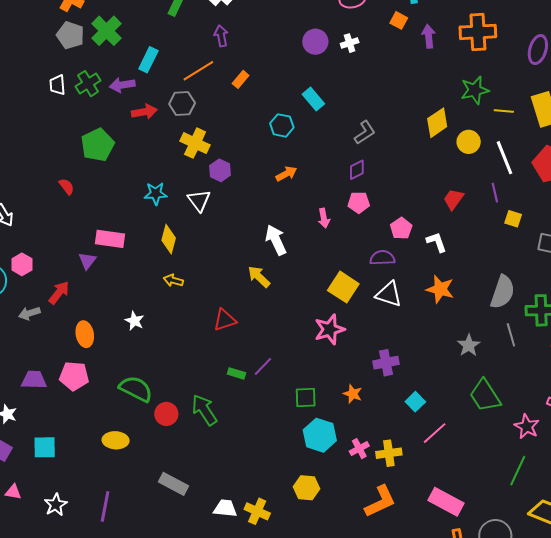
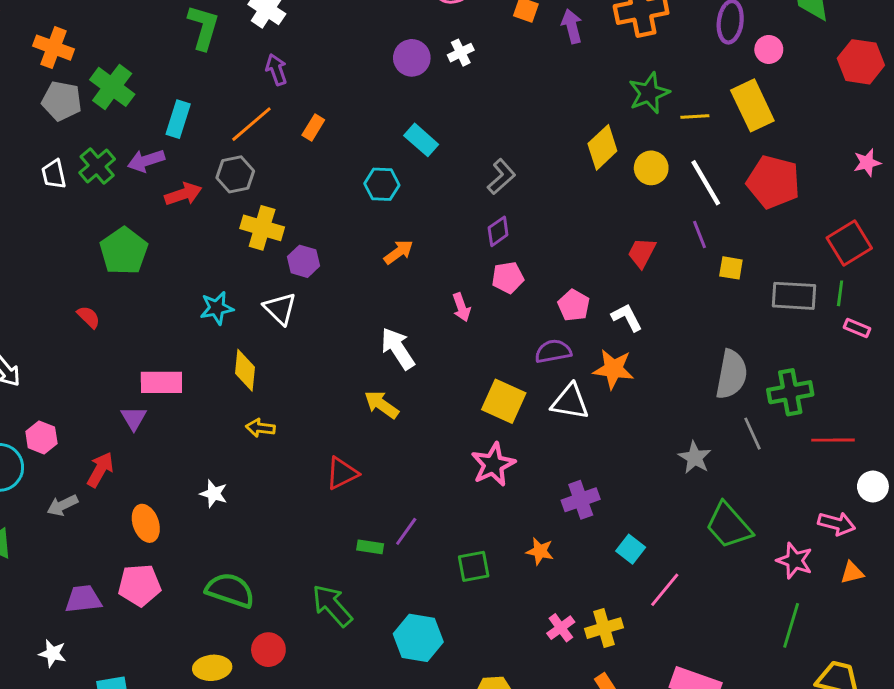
orange star: (440, 289) -> (613, 369), moved
red circle: (166, 414) -> (268, 650), moved
cyan hexagon: (320, 435) -> (418, 638), moved

